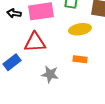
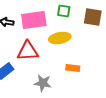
yellow ellipse: (80, 29) -> (60, 38), moved

